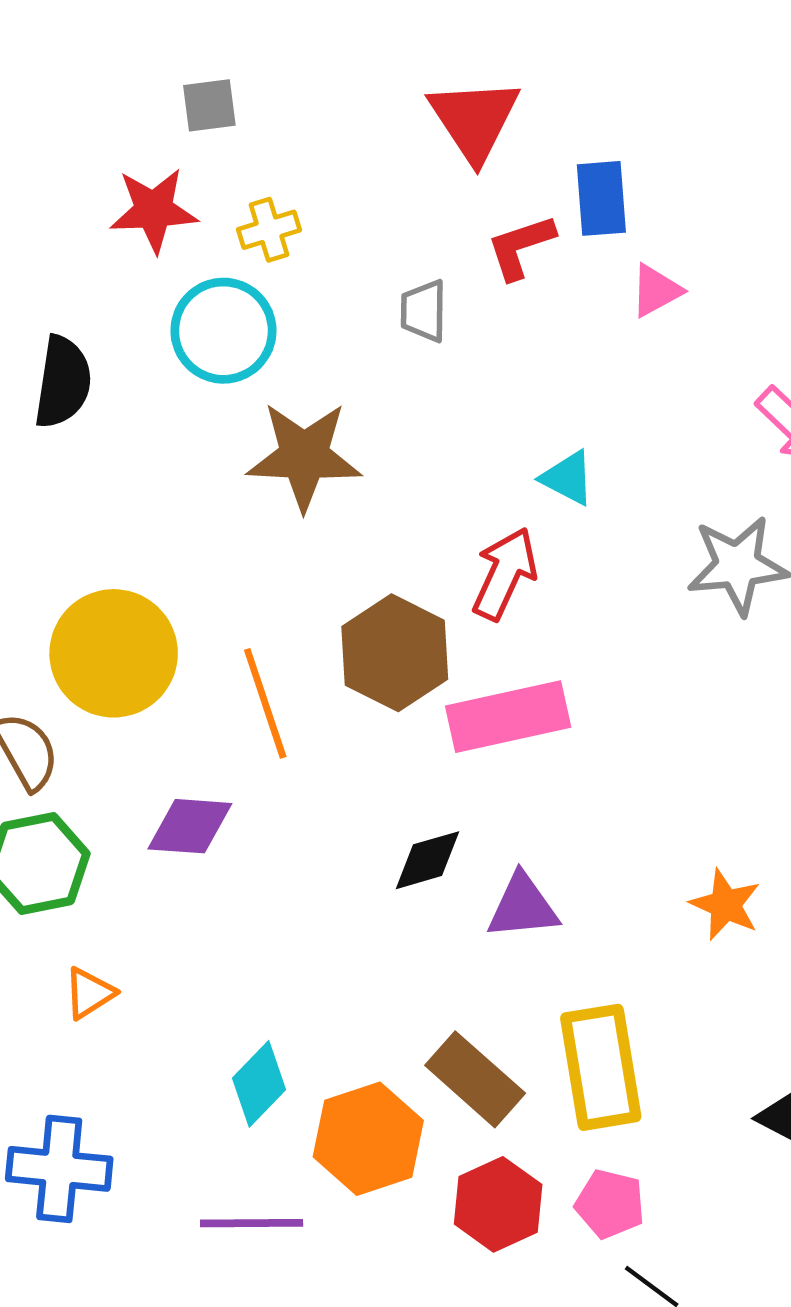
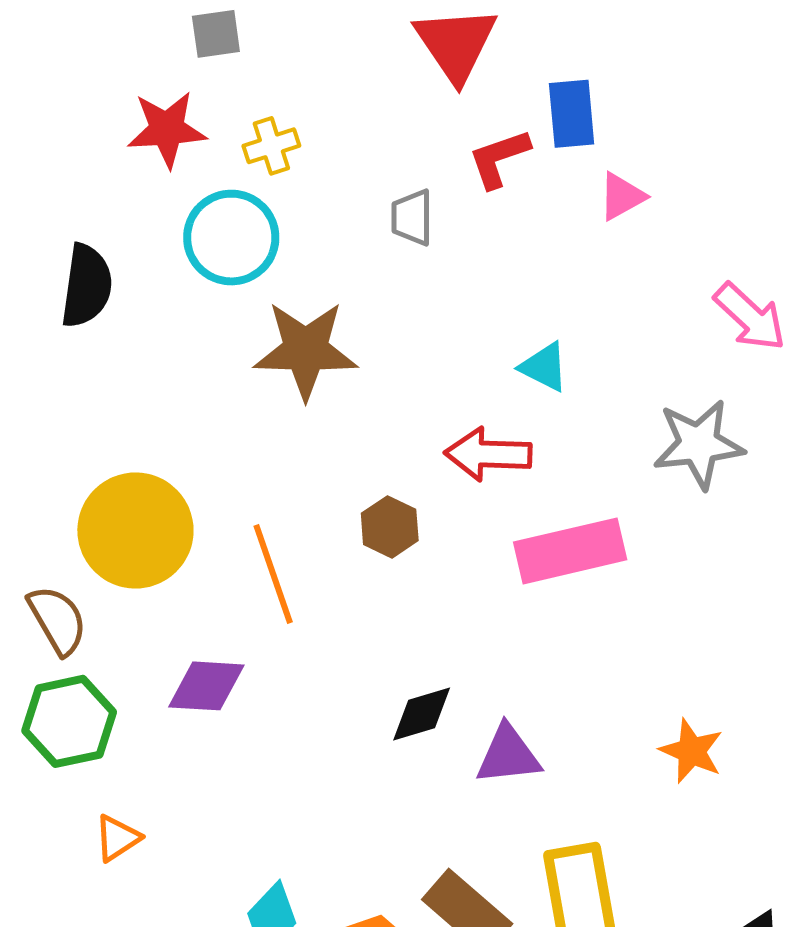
red arrow: (505, 574) -> (488, 454), turned -112
brown hexagon: (395, 653) -> (390, 527), size x0.6
pink rectangle: (508, 717) -> (570, 551), moved

